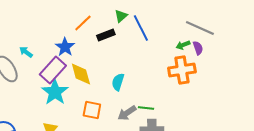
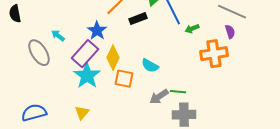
green arrow: (183, 45) -> (192, 29), moved
yellow diamond: (81, 74) -> (113, 58), turned 40
cyan semicircle: (118, 82) -> (150, 66), turned -78
orange square: (92, 110) -> (124, 79), moved

